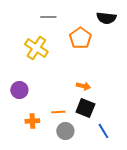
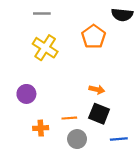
gray line: (48, 17) -> (42, 14), moved
blue line: (103, 131) -> (119, 139), turned -63

